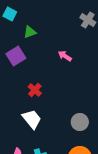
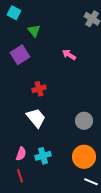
green triangle: (30, 32) -> (34, 31), turned -48
red cross: (35, 90) -> (39, 89), turned 32

